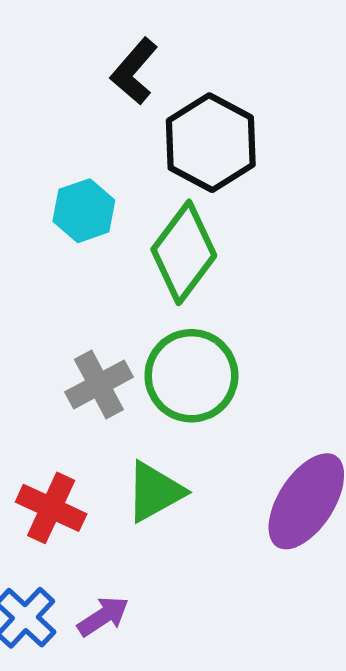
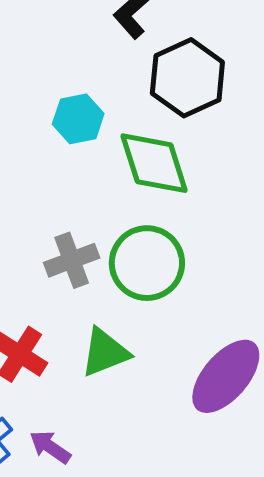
green diamond: (184, 252) -> (154, 163), turned -62
purple arrow: (103, 616) -> (50, 447), turned -120

